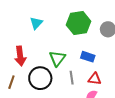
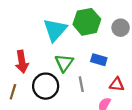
cyan triangle: (36, 23) -> (55, 30), moved, size x1.6
red triangle: (95, 79) -> (117, 85), moved

